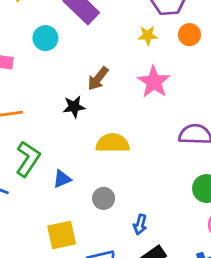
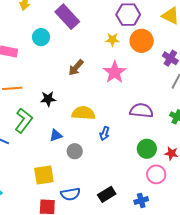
orange circle: (190, 35) -> (142, 41), size x1.5
black star: (74, 107) -> (48, 99), moved
blue triangle: (62, 179) -> (56, 135), moved
blue arrow: (140, 225) -> (105, 133), moved

